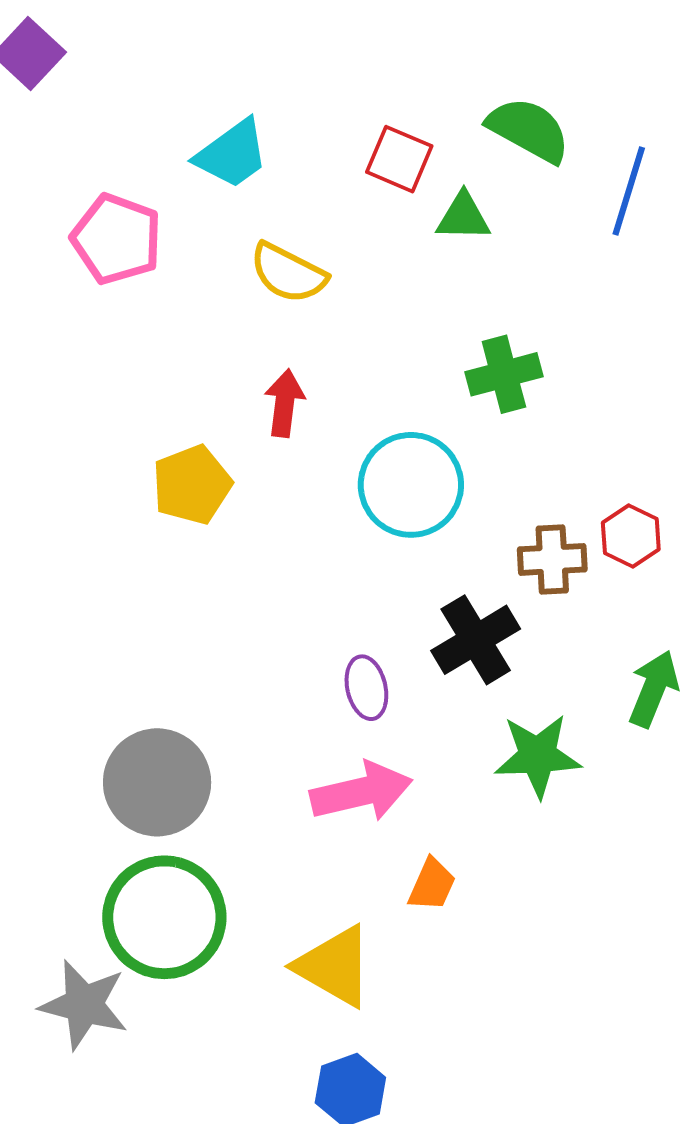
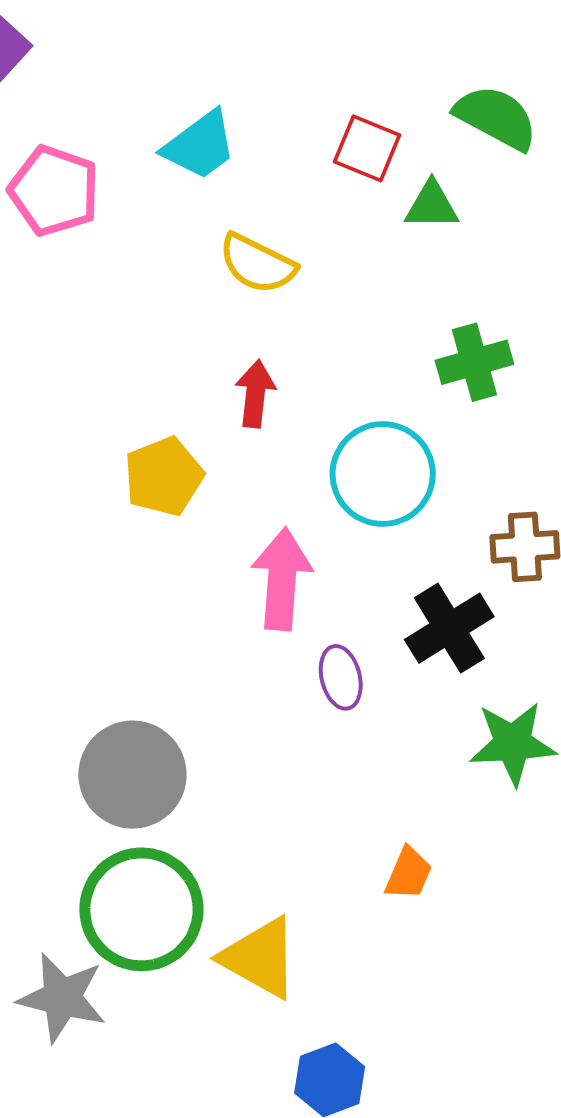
pink pentagon: (117, 239) -> (54, 191), moved
pink arrow: (361, 792) -> (282, 579), moved, turned -72
yellow triangle: (334, 966) -> (260, 958), moved

